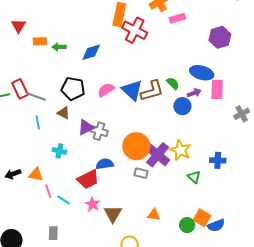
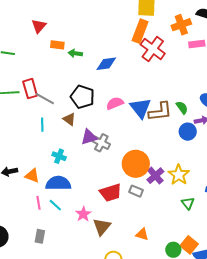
purple cross: (158, 155) -> (155, 176), size x0.7
blue semicircle: (105, 164) -> (58, 183), moved, size x1.4
red trapezoid: (88, 179) -> (111, 193), moved
pink line: (48, 191) -> (38, 203), moved

